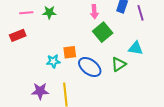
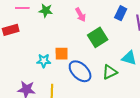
pink arrow: (94, 12) -> (80, 15), moved, turned -32

